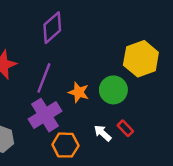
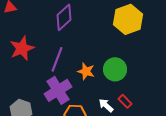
yellow hexagon: (141, 59) -> (128, 19), moved

